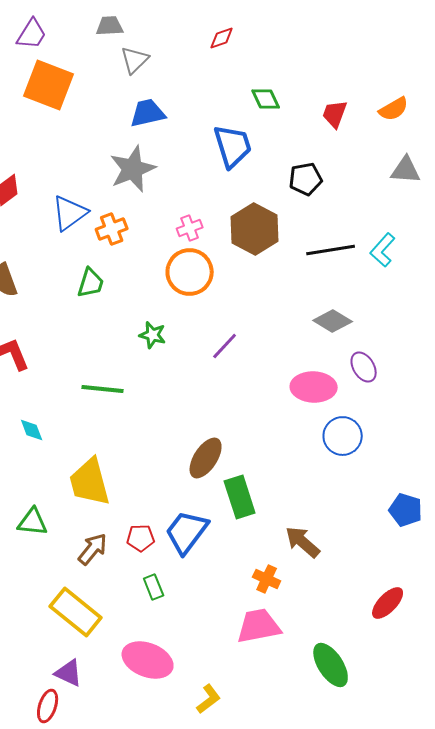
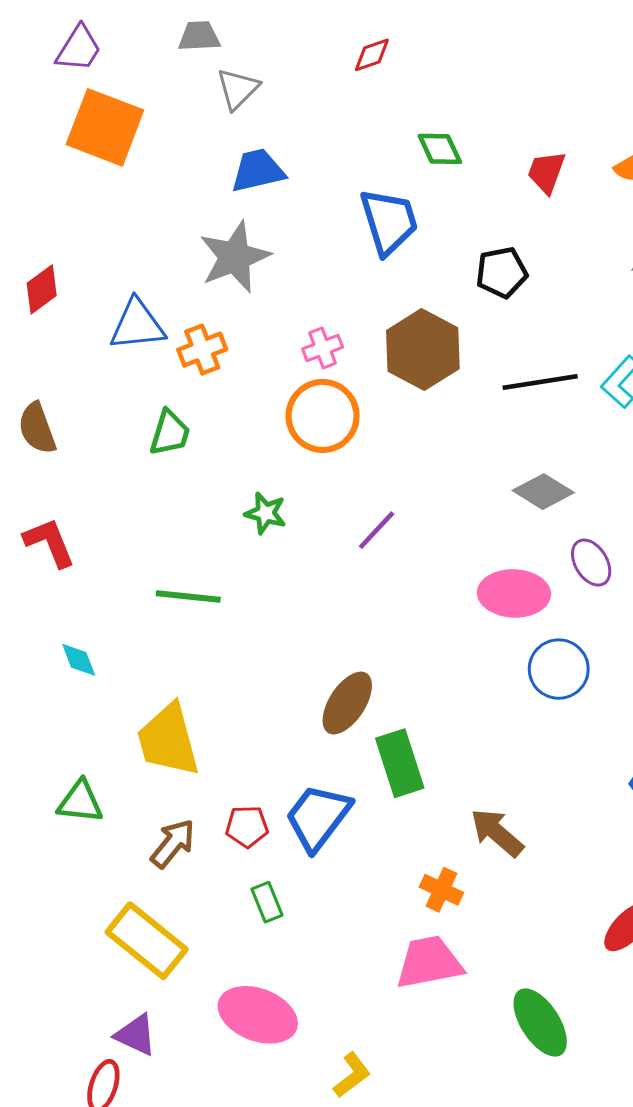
blue triangle: (70, 213) -> (137, 325), turned 30

